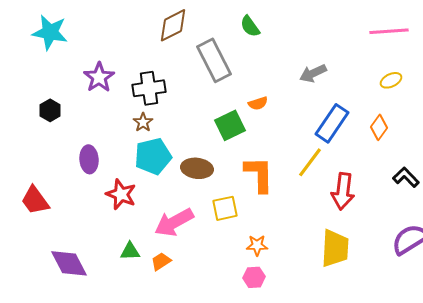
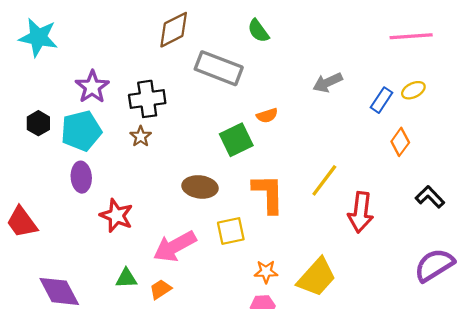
gray rectangle: (214, 60) -> (219, 68), turned -42
blue rectangle: (332, 123) -> (382, 100), moved, size x0.6
cyan pentagon: (153, 156) -> (81, 131), moved
yellow trapezoid: (335, 248) -> (317, 277), moved, turned 39

